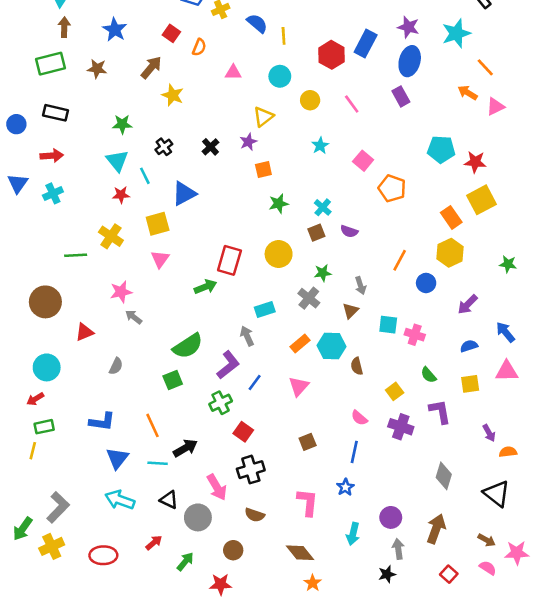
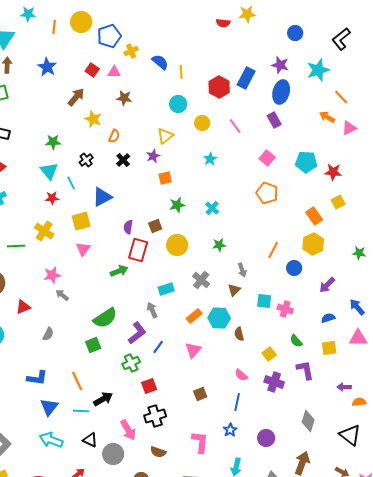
orange semicircle: (199, 47) -> (114, 136), moved
brown star: (97, 69) -> (124, 98), moved
pink triangle: (233, 72) -> (114, 72), moved
pink square: (363, 161) -> (267, 158), moved
yellow square: (482, 200) -> (338, 202), size x0.6
purple semicircle: (349, 231) -> (128, 227), moved, turned 80
brown square: (316, 233) -> (155, 226), moved
green star: (323, 273) -> (219, 245), moved
red square: (243, 432) -> (149, 386), turned 35
purple arrow: (489, 433) -> (344, 387), turned 120
purple circle: (391, 517) -> (266, 438), moved

